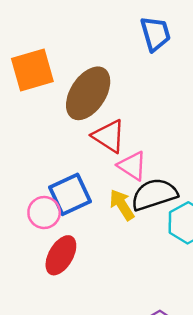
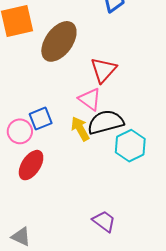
red triangle: (109, 136) -> (103, 70), moved, turned 36
blue square: (70, 194) -> (41, 119), size x0.7

